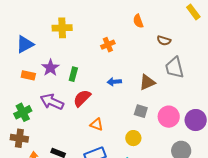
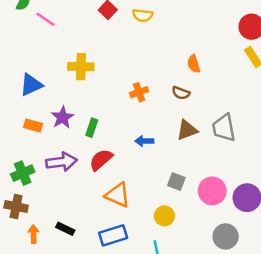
orange semicircle: (138, 21) -> (194, 64), moved
brown semicircle: (164, 40) -> (181, 93), moved
brown triangle: (147, 82) -> (187, 130), moved
purple arrow: (52, 102) -> (62, 162), turned 145
orange triangle: (97, 124) -> (118, 195), size x1.5

